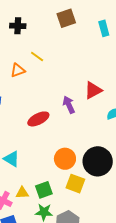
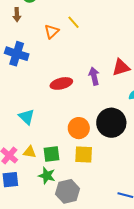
orange triangle: (18, 70) -> (52, 32), turned -35
black circle: (98, 161) -> (111, 123), moved
yellow square: (75, 184) -> (84, 155), turned -30

